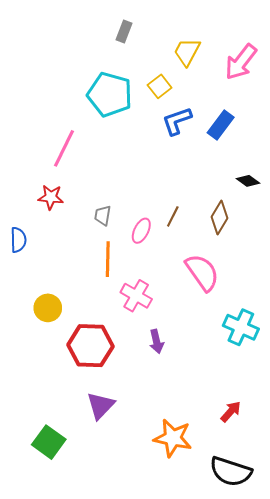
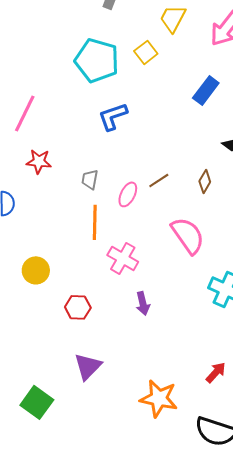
blue L-shape: (177, 121) -> (113, 116), moved
pink line: (64, 148) -> (25, 113), moved
brown line: (173, 216) -> (159, 180), turned 30
brown diamond: (220, 217) -> (205, 181), size x0.7
red hexagon: (90, 346) -> (78, 307), size x0.6

